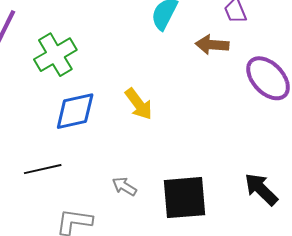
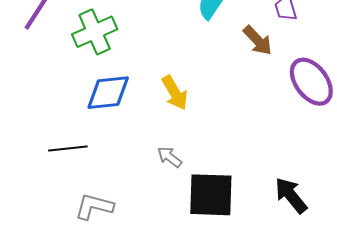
brown arrow: (212, 45) -> (258, 40), turned -144
gray arrow: (124, 186) -> (169, 157), moved

